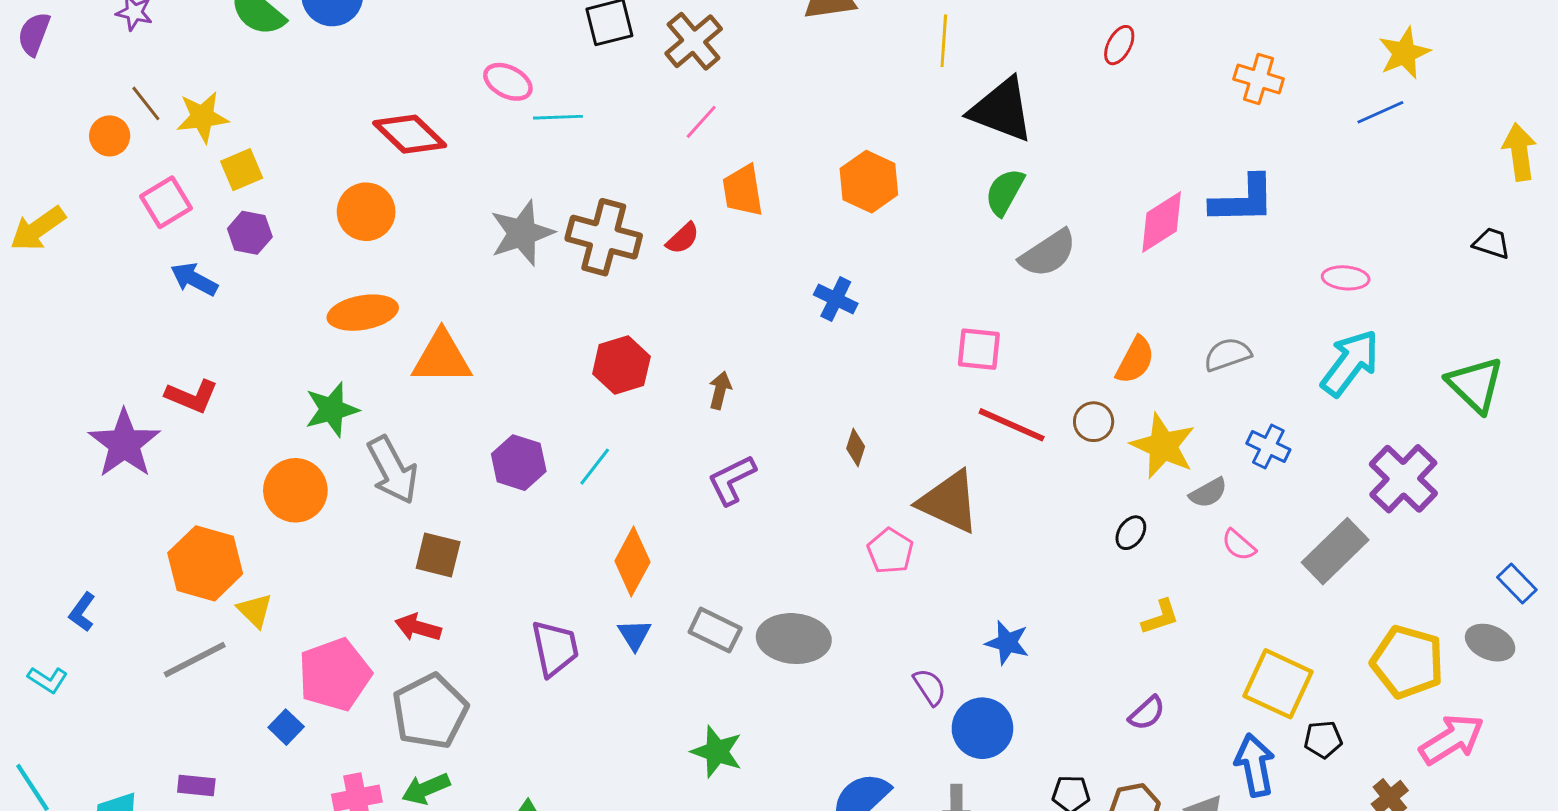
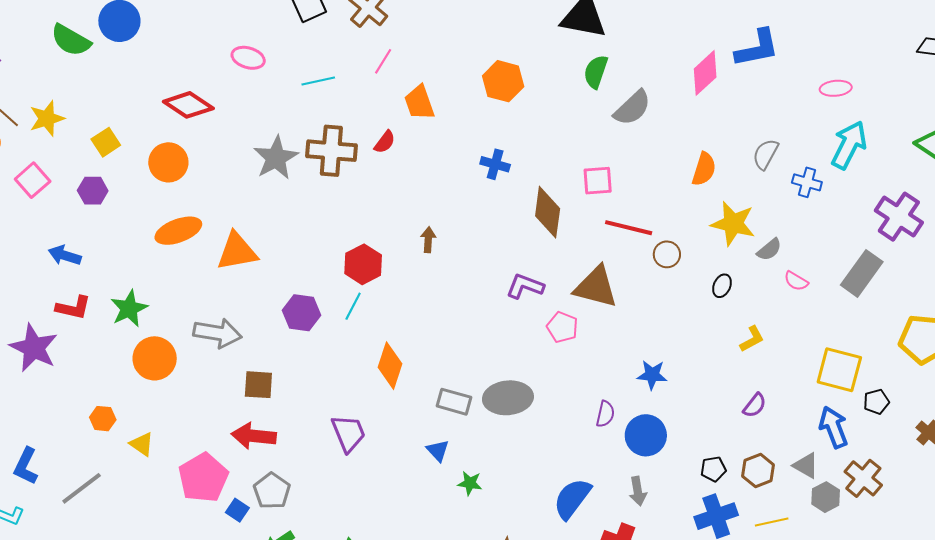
cyan line: (558, 117) -> (318, 81), moved
yellow square: (242, 170) -> (106, 142), moved
blue arrow: (194, 279) -> (65, 255), moved
gray semicircle: (1227, 354) -> (765, 154), turned -32
red hexagon: (621, 365) -> (363, 264), moved
green star: (332, 410) -> (129, 309), moved
brown circle: (1094, 422) -> (667, 254), moved
brown diamond: (856, 447) -> (548, 212), moved, size x2.0
blue cross: (1268, 447) -> (807, 182), moved
gray arrow: (393, 470) -> (218, 333), turned -42
purple L-shape: (732, 480) -> (525, 286), moved, turned 57
orange hexagon: (205, 563) -> (103, 419), size x0.5
blue L-shape: (82, 612) -> (26, 466), size x1.4
red arrow: (418, 628) -> (254, 436), size x1.4
blue triangle: (634, 635) -> (438, 451), moved
gray line: (195, 660) -> (82, 488), moved
purple semicircle: (930, 687) -> (605, 414), turned 56
gray pentagon: (430, 711) -> (272, 491), size x0.7
blue square: (286, 727) -> (237, 510), moved
green star: (717, 752) -> (470, 483), size x0.7

